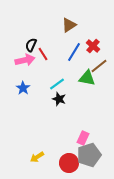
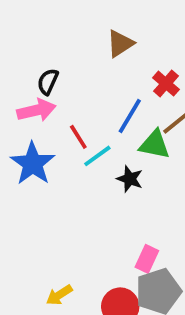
blue line: (74, 52) -> (130, 116), moved
red line: (43, 54) -> (78, 137), moved
blue star: (23, 88) -> (33, 164), size x1.6
black star: (59, 99) -> (130, 179), moved

